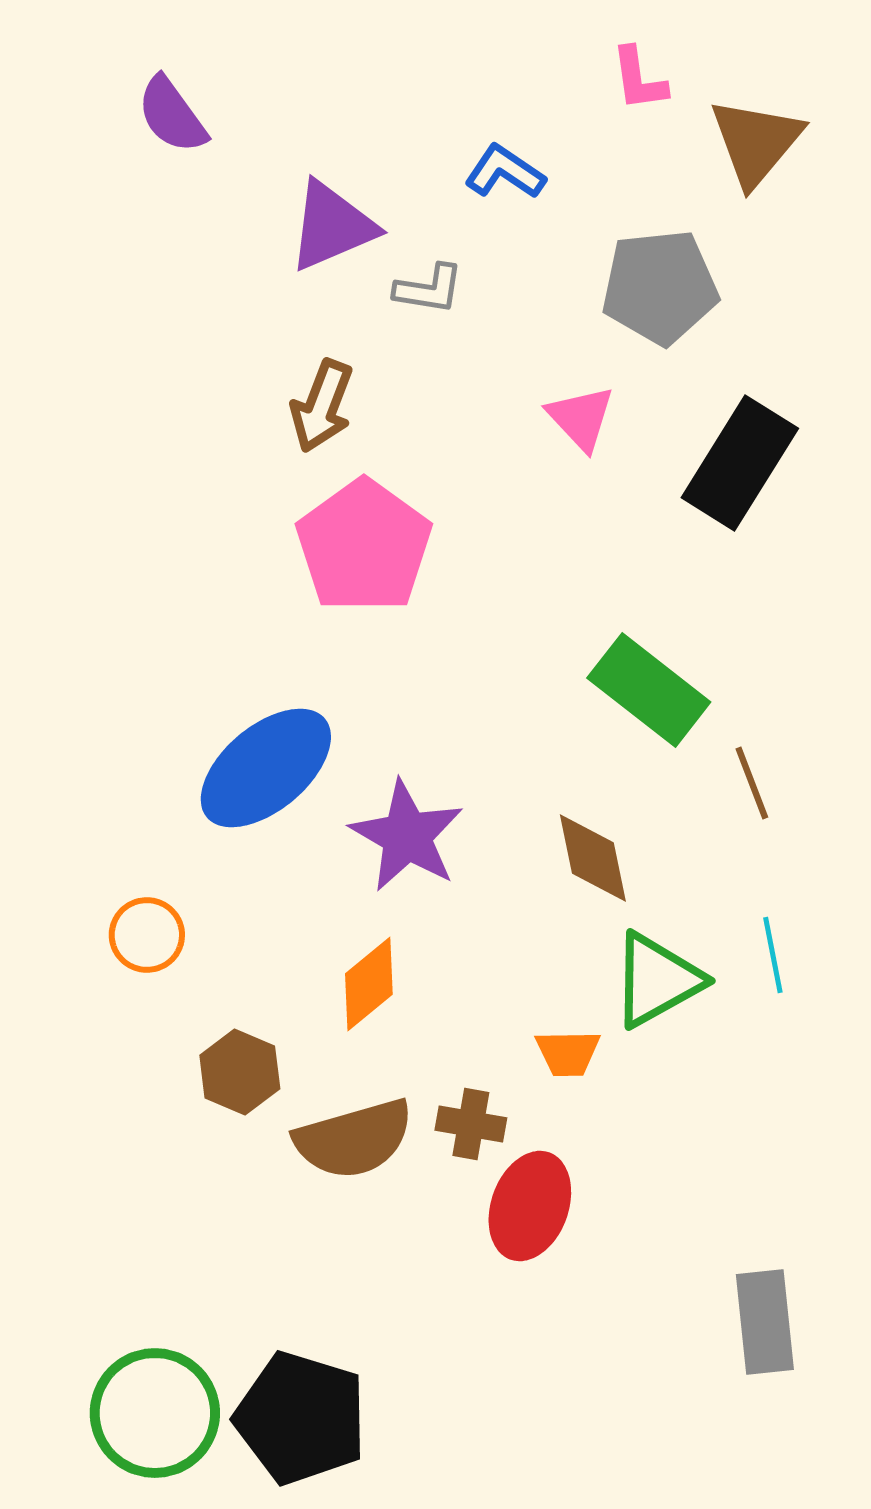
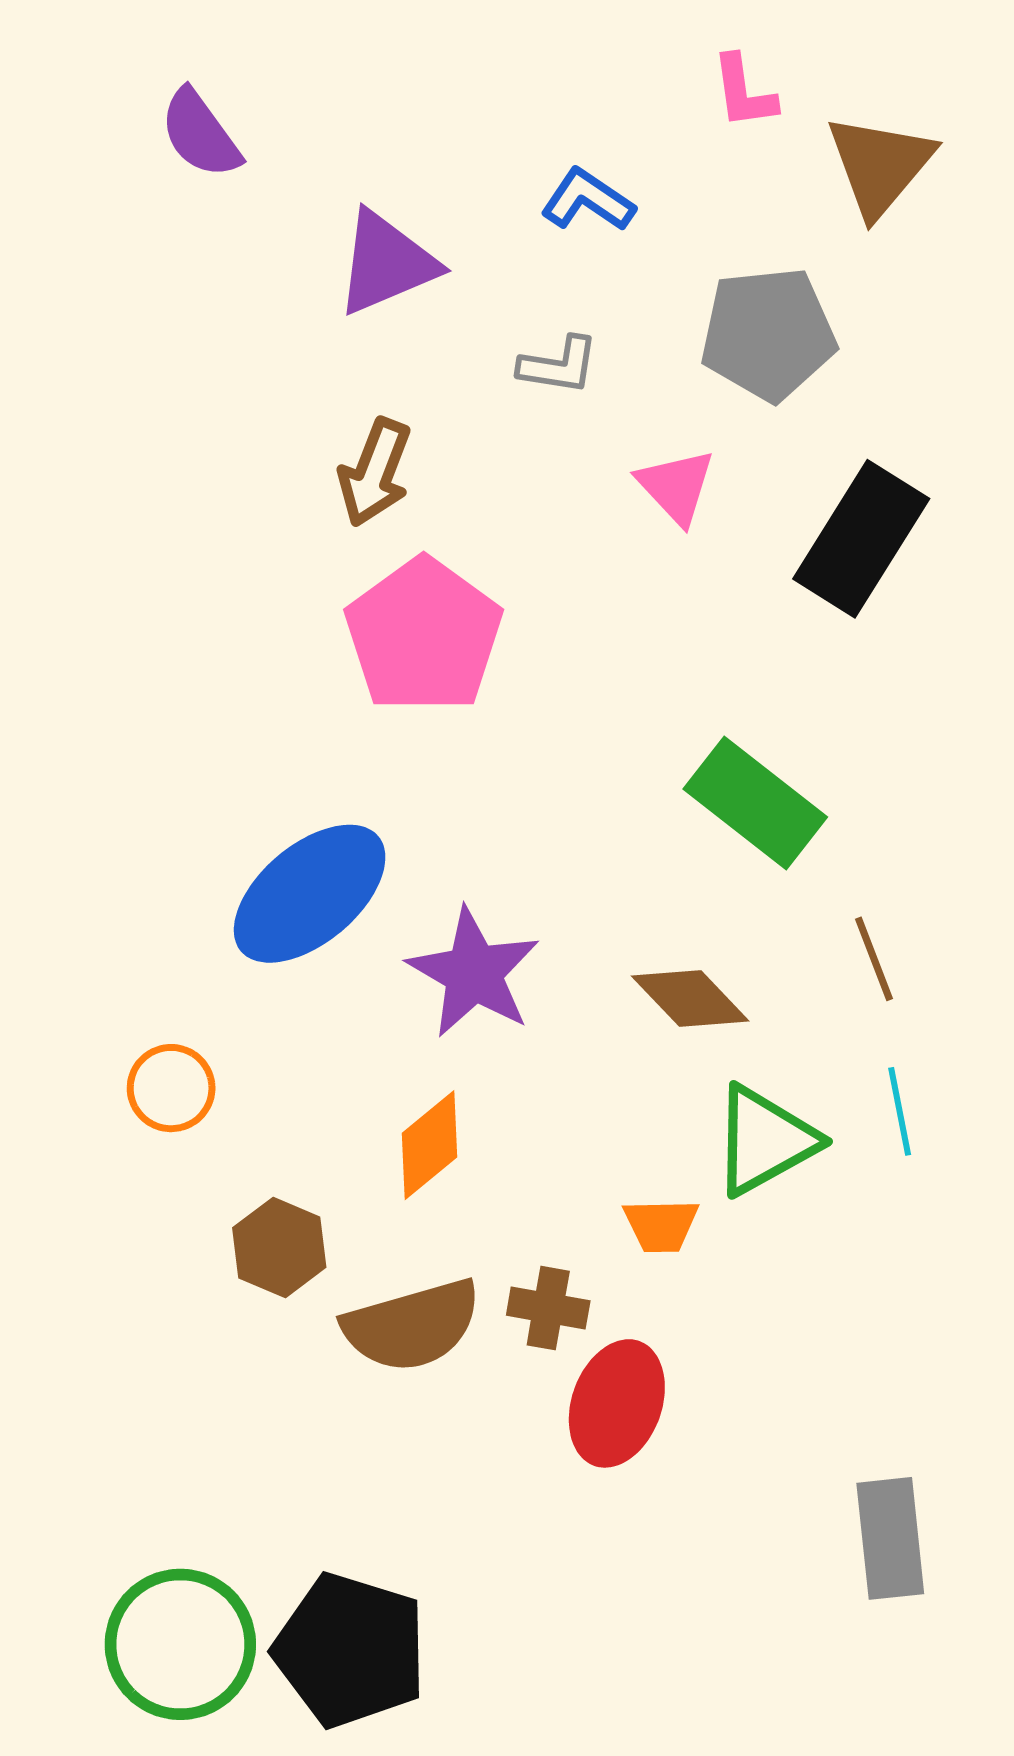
gray L-shape: (429, 289) -> (559, 365), moved
brown line: (752, 783) -> (874, 959), moved
brown diamond: (593, 858) -> (690, 998), turned -32

